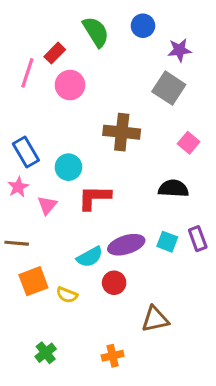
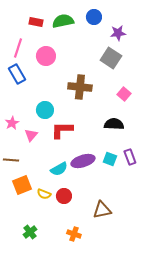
green semicircle: (96, 32) -> (63, 21), turned -70
red rectangle: (55, 53) -> (36, 22), moved, turned 56
blue rectangle: (26, 152) -> (17, 74), moved
red circle: (114, 283) -> (64, 196), moved
orange cross: (113, 356) -> (74, 234), turned 32

